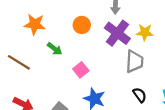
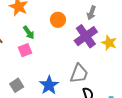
gray trapezoid: (134, 61) -> (79, 74), moved
pink square: (81, 70) -> (25, 50), moved

